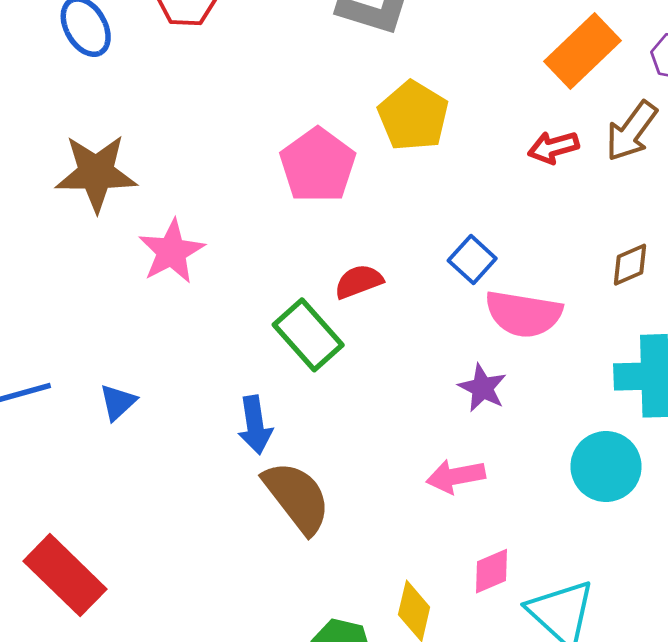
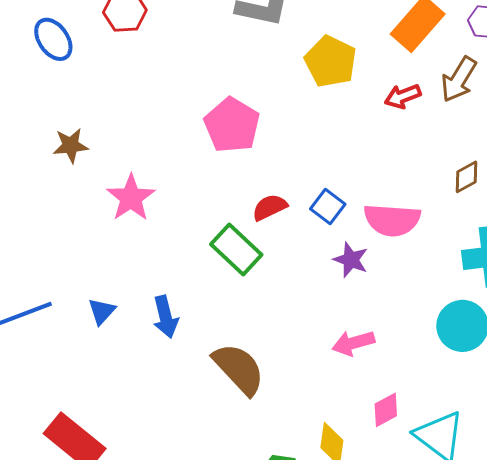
yellow pentagon: (413, 116) -> (331, 61), moved
brown star: (96, 173) -> (71, 145), size x0.6
blue square: (472, 260) -> (328, 206), moved
purple star: (482, 388) -> (351, 260), moved
blue arrow: (255, 425) -> (165, 317), moved

